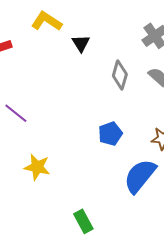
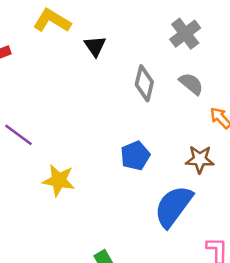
yellow star: (37, 167) -> (59, 180), moved

